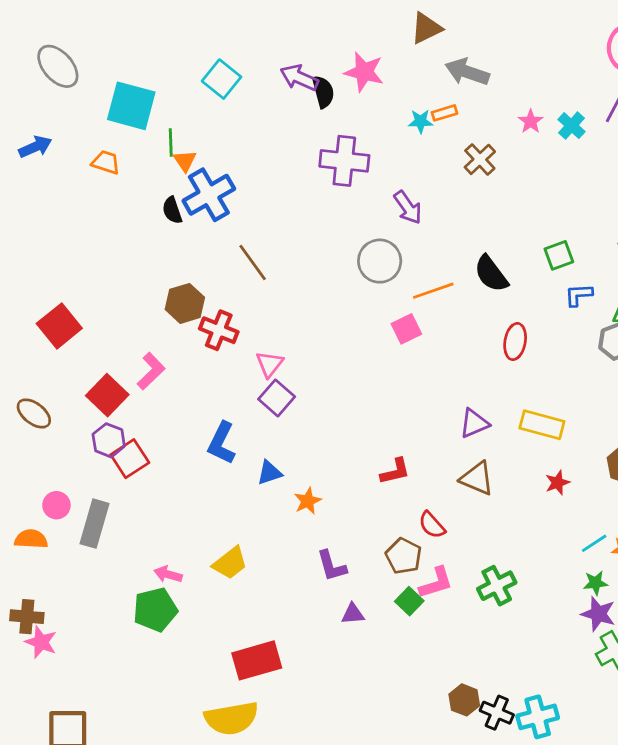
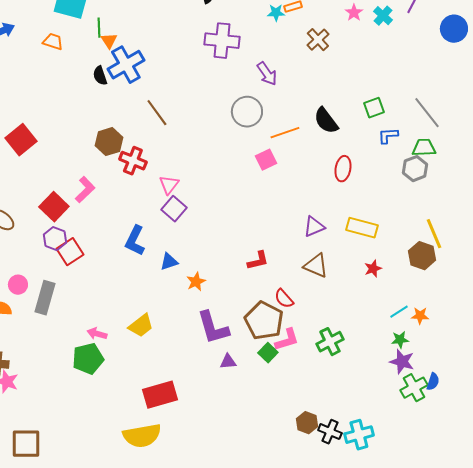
red square: (59, 326) -> (21, 140), moved
brown pentagon: (404, 556) -> (264, 321), size x1.5
purple L-shape: (332, 566) -> (213, 328), size x1.5

